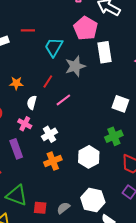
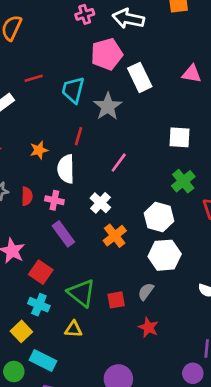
pink pentagon: (86, 28) -> (107, 54), turned -30
pink line: (63, 100) -> (119, 163), moved
white semicircle: (32, 103) -> (66, 169), size x1.5
pink cross: (25, 124) -> (54, 200), moved
green triangle: (17, 195) -> (82, 293), turned 35
white hexagon: (93, 200) -> (165, 255), moved

